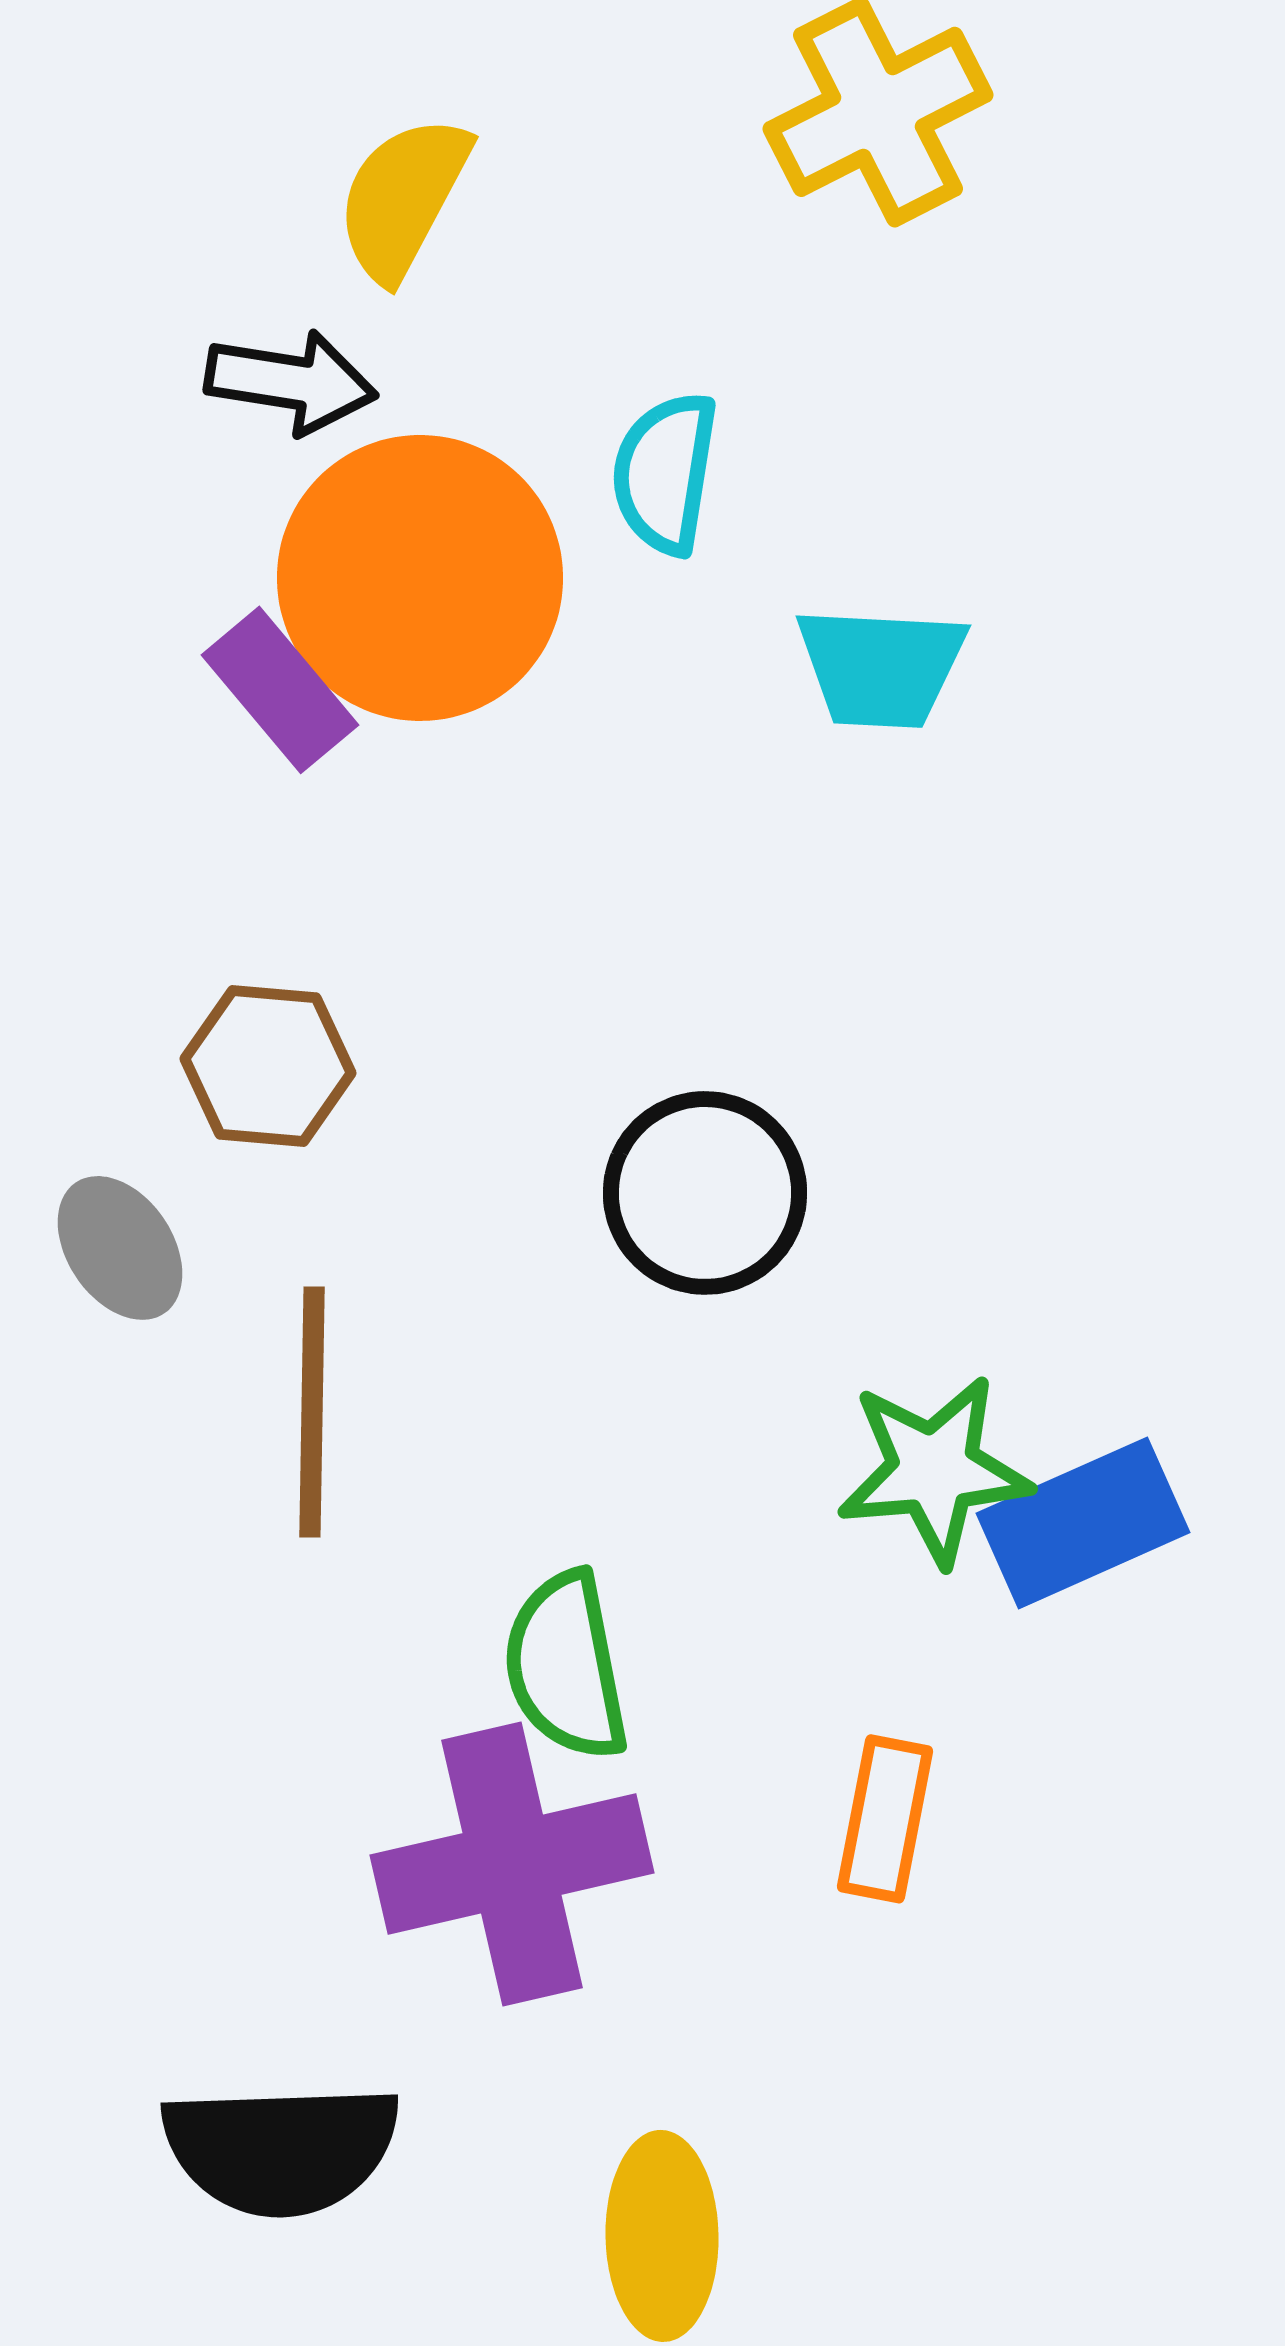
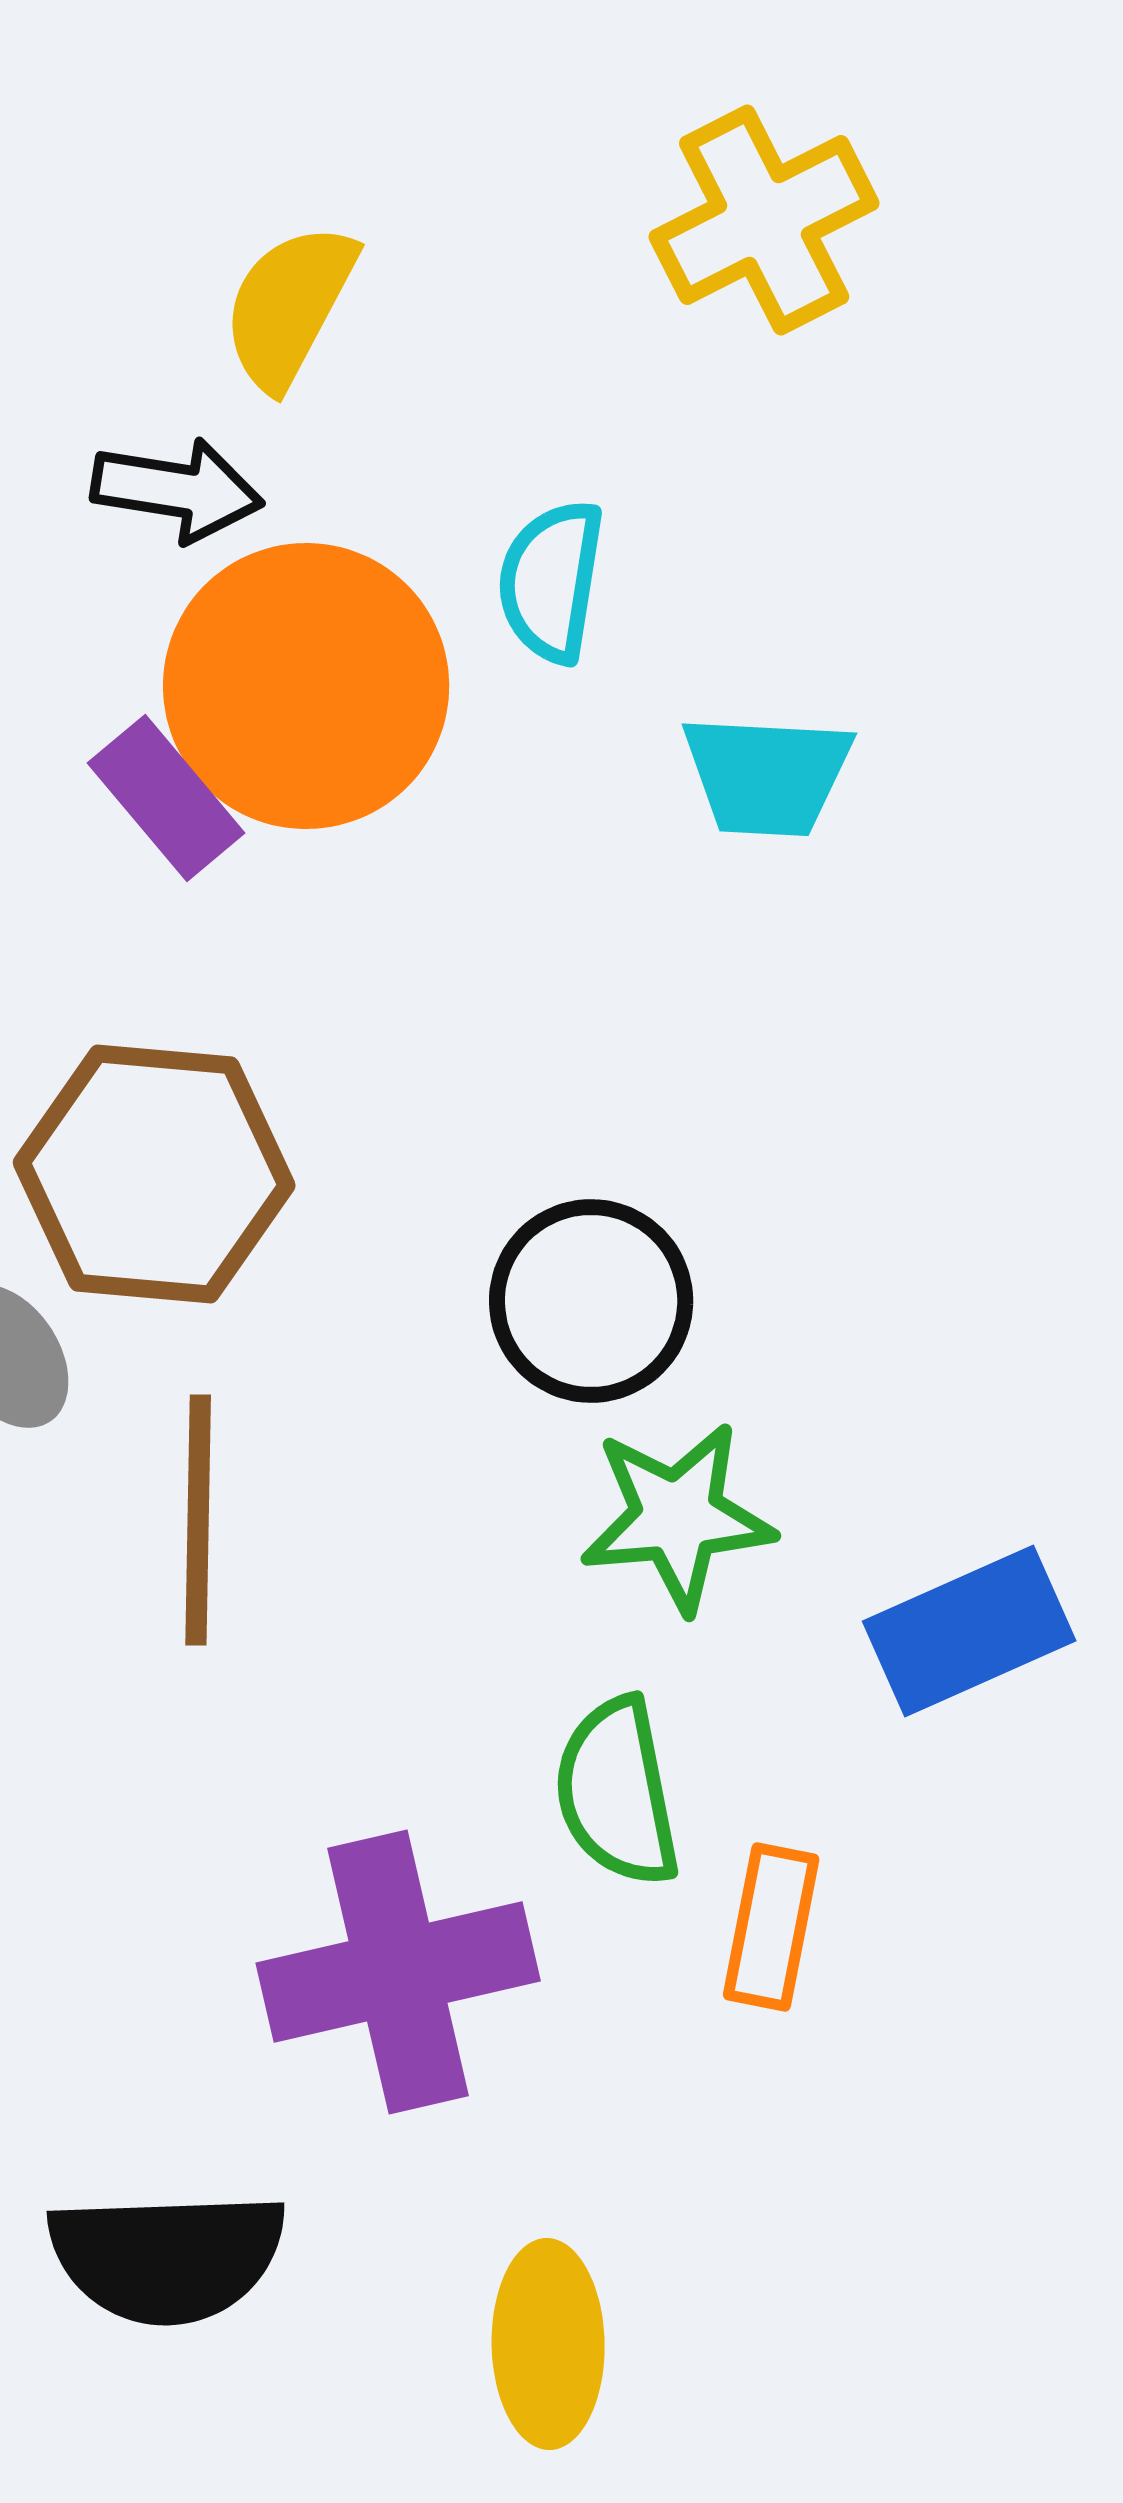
brown hexagon: (268, 1066) -> (154, 1174), size x1.6
green star: (934, 1470) -> (677, 1517), moved
green semicircle: (566, 1666) -> (617, 1792), moved

